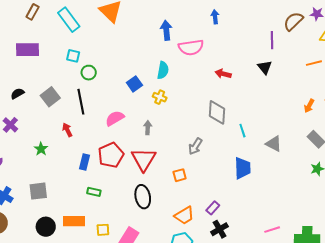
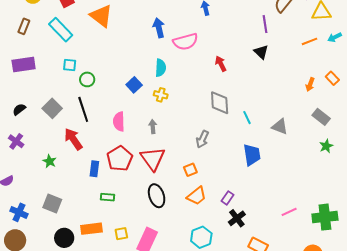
red arrow: (223, 74) -> (221, 64), turned 56
pink semicircle: (115, 118) -> (119, 122), turned -54
red arrow: (67, 130) -> (73, 139), size x1.6
gray square: (38, 191) -> (52, 203), turned 36
orange trapezoid: (184, 215) -> (197, 196), moved

